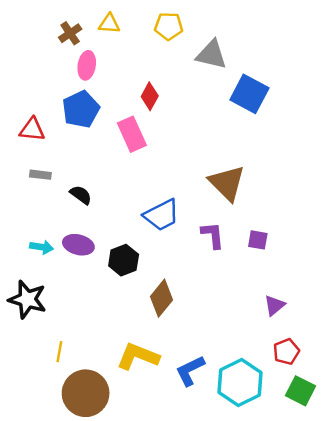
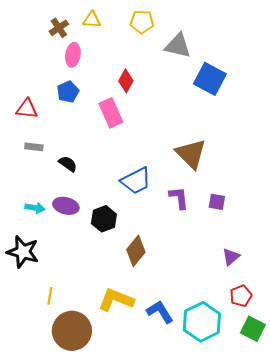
blue pentagon: (81, 109) -> (68, 92), size x0.7
blue L-shape: (190, 371) -> (160, 312), turned 84

